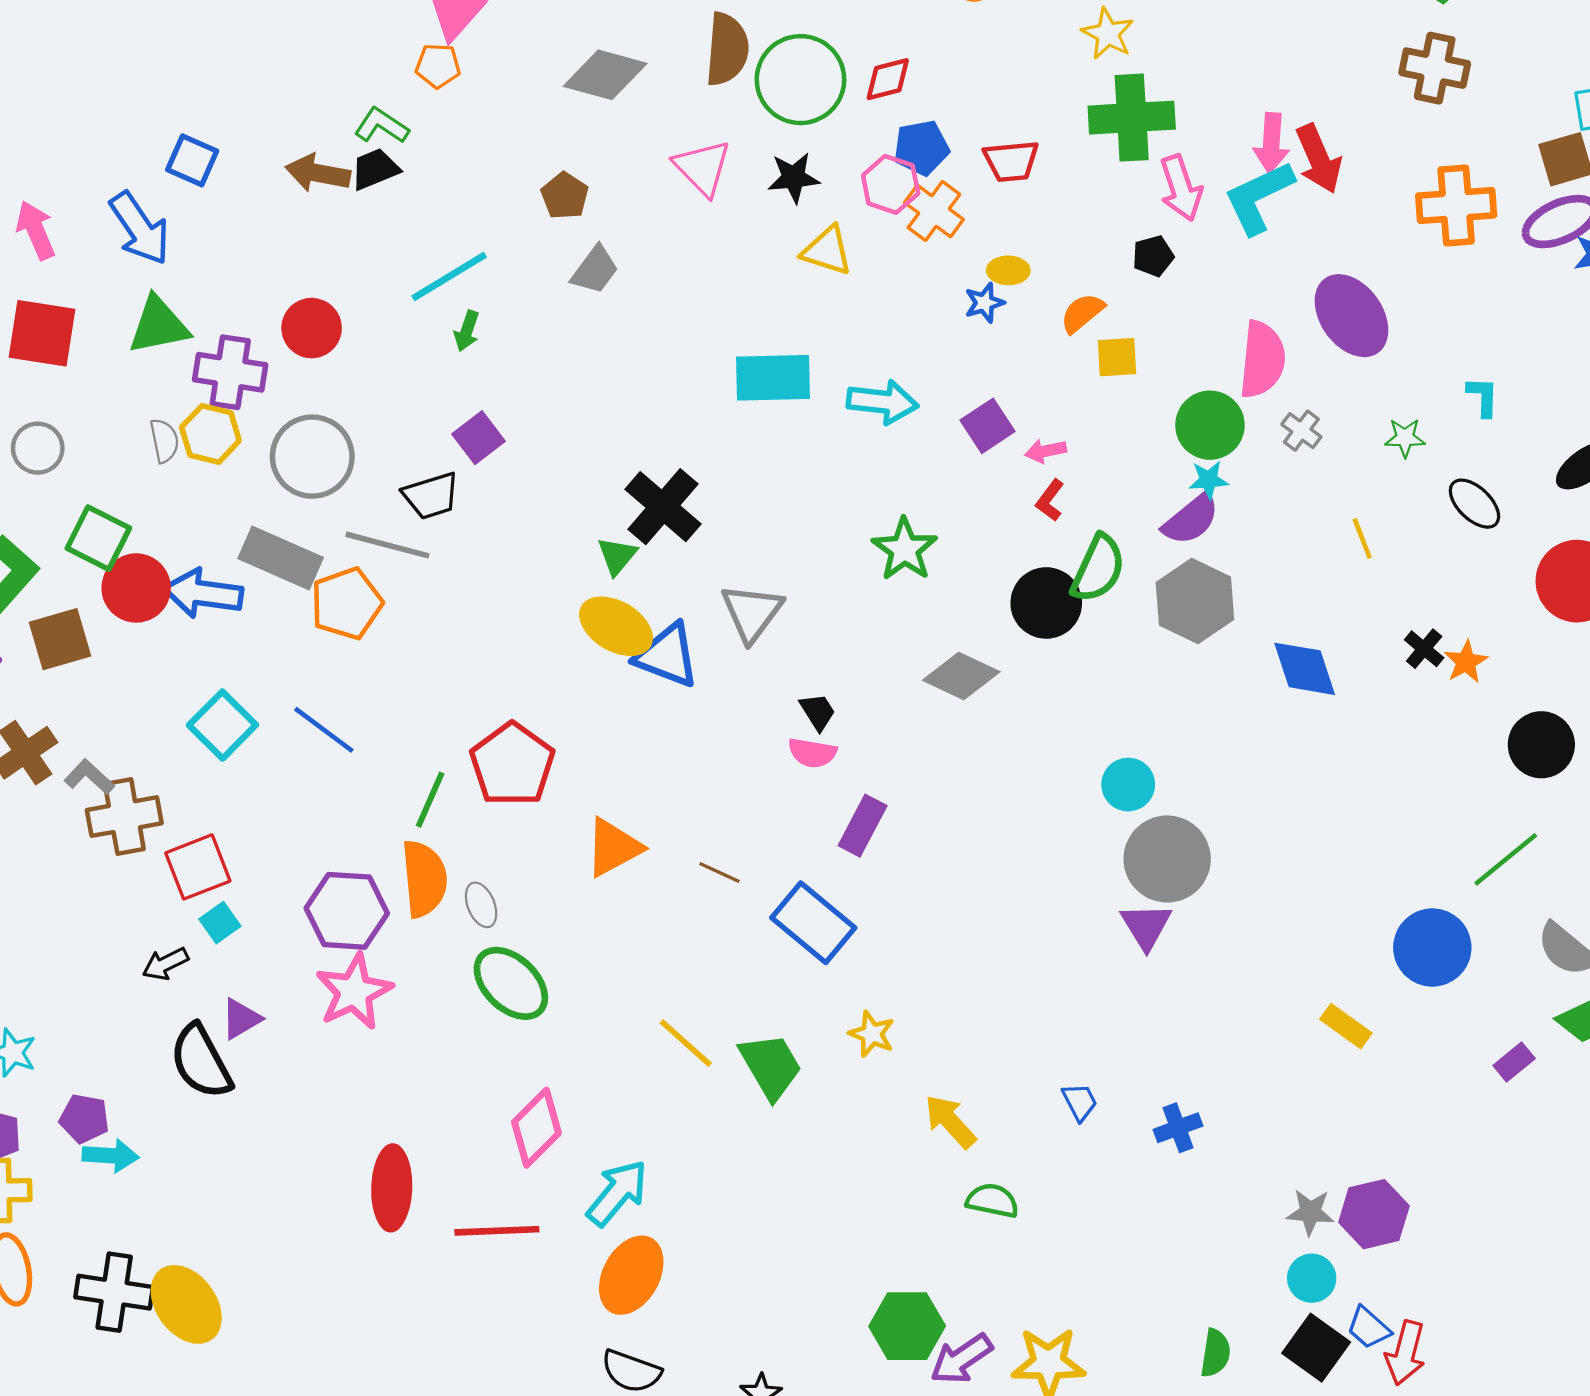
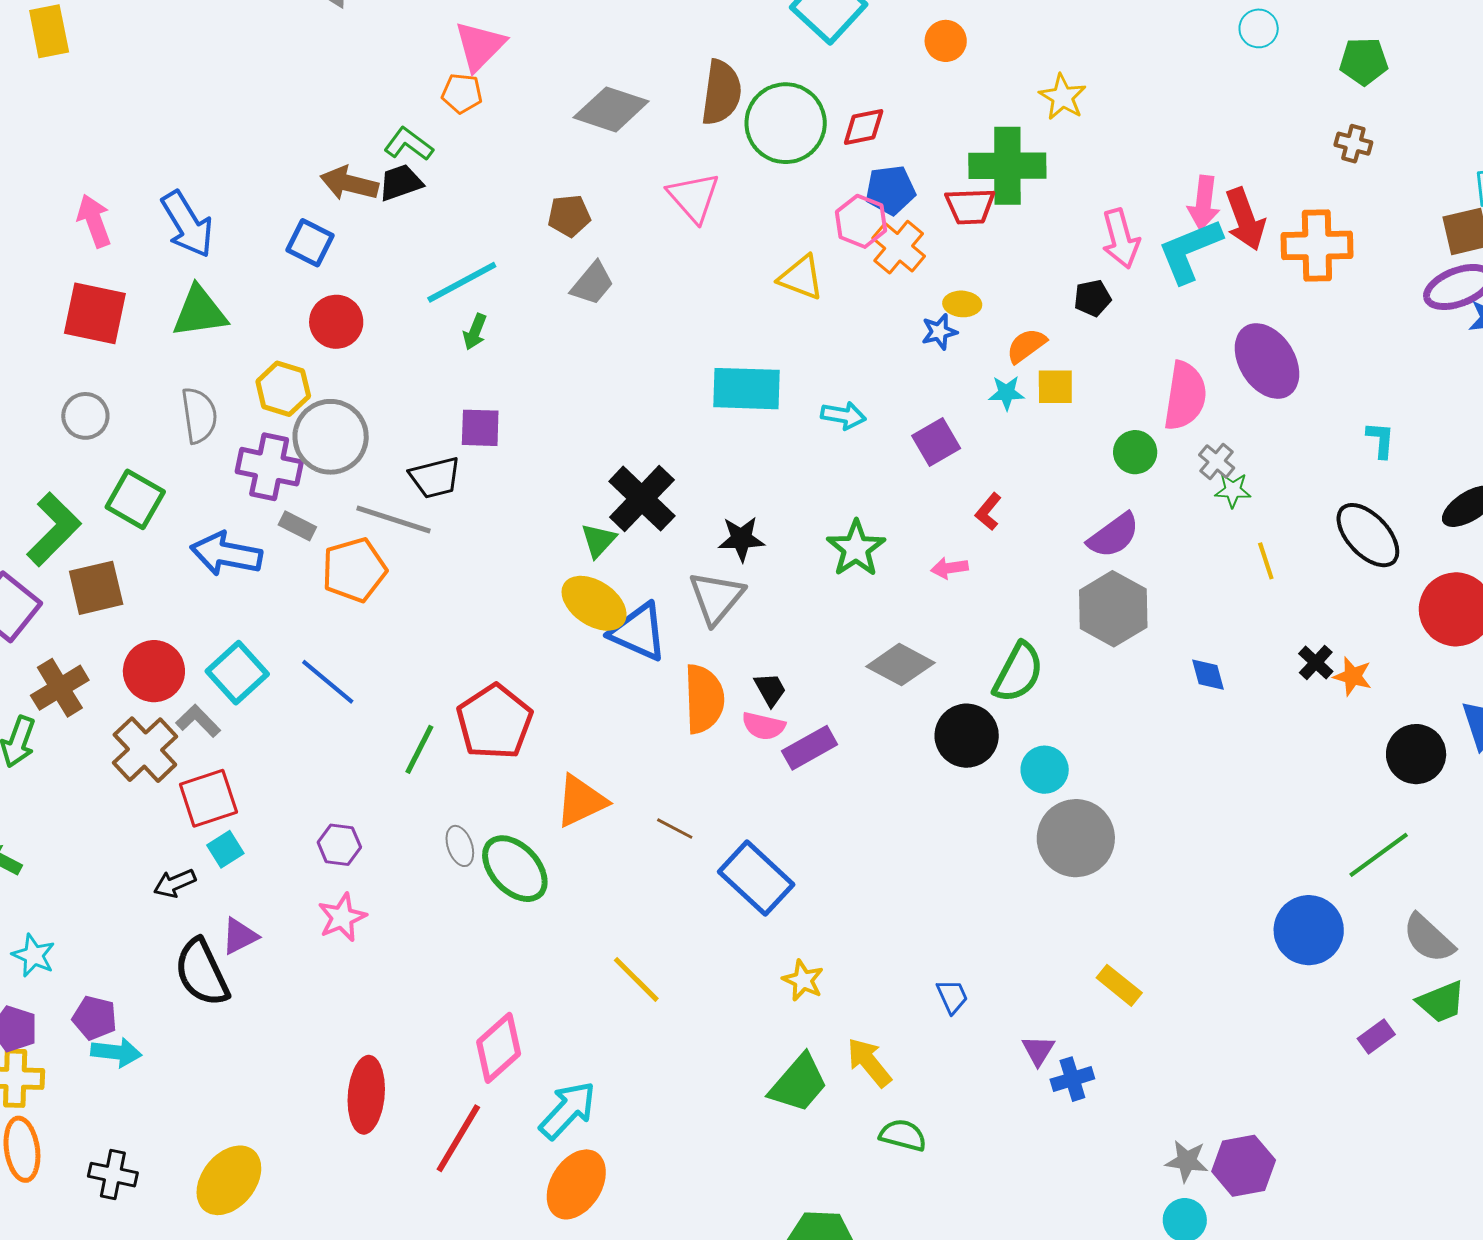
brown cross: (1435, 68) -> (1353, 144), size x0.6
green cross: (1132, 118) -> (1007, 166), moved
blue square: (192, 160) -> (310, 243), moved
black star: (794, 178) -> (741, 539), moved
brown pentagon: (565, 196) -> (569, 216), turned 30
orange cross: (1456, 205) -> (1317, 245), moved
purple cross: (230, 372) -> (269, 467), moved
cyan arrow: (883, 402) -> (843, 415), size x0.7
green circle: (1210, 425) -> (1135, 452), size x0.7
yellow hexagon: (210, 434) -> (283, 389), moved
purple square: (479, 438) -> (480, 428), turned 36
green star: (1405, 438) -> (1233, 490), moved
gray semicircle: (164, 441) -> (199, 415), size x1.4
pink arrow: (1046, 451) -> (949, 568), moved
cyan star: (1209, 480) -> (1006, 393), moved
black ellipse: (1474, 504) -> (1368, 535), size x1.4
gray rectangle: (281, 558) -> (297, 526), size x0.5
green semicircle: (1098, 569) -> (1018, 672), moved
red circle: (136, 588) -> (154, 671), moved
black circle: (1046, 603) -> (967, 736), moved
orange star: (1466, 662) -> (1353, 676), turned -30
blue diamond: (1305, 669) -> (1208, 675), size x0.6
gray L-shape: (89, 777) -> (198, 721), moved
brown cross: (124, 817) -> (145, 750), turned -36
purple rectangle: (863, 826) -> (810, 748), moved, turned 30
orange semicircle: (424, 879) -> (704, 699), moved
purple hexagon: (347, 911) -> (339, 845), size x0.6
purple triangle: (1146, 926) -> (1038, 1050), moved, size x0.7
green ellipse: (511, 983) -> (515, 869), moved
pink star: (354, 992) -> (342, 917), size x0.7
yellow rectangle: (1346, 1026) -> (1119, 985), moved
green trapezoid: (771, 1066) -> (799, 1083), moved, turned 68
blue trapezoid: (1080, 1102) -> (952, 996), moved
red line: (497, 1231) -> (458, 1138), turned -60
black cross: (114, 1292) -> (113, 1175), size x0.7
yellow ellipse: (186, 1304) -> (229, 1180), moved, turned 72

